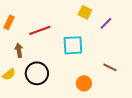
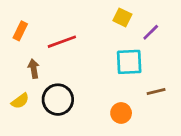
cyan square: (73, 45) -> (129, 62), moved
brown line: (110, 67) -> (156, 91), turned -40

